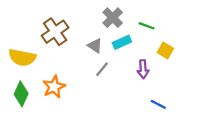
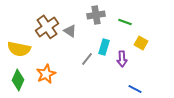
gray cross: (113, 18) -> (96, 15), turned 36
cyan rectangle: (122, 42) -> (104, 47), moved, turned -49
gray triangle: (95, 46) -> (70, 31), moved

